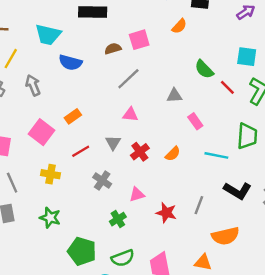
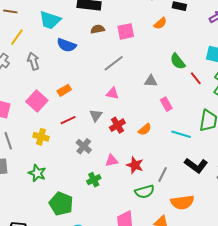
brown semicircle: (113, 49) -> (98, 29), moved
red star: (166, 213) -> (135, 165), moved
green semicircle: (123, 258) -> (145, 192), moved

